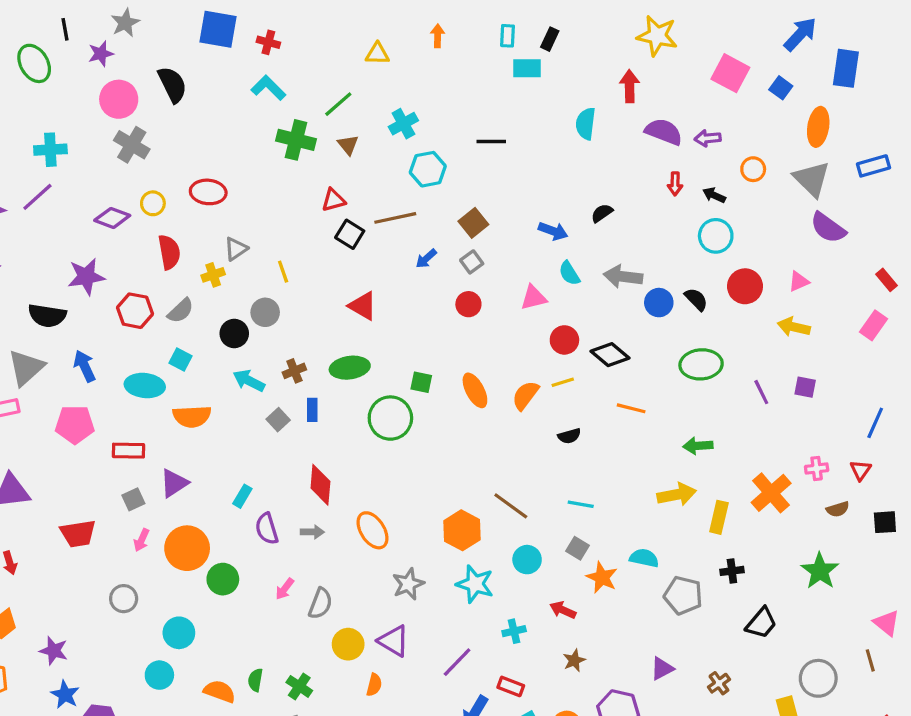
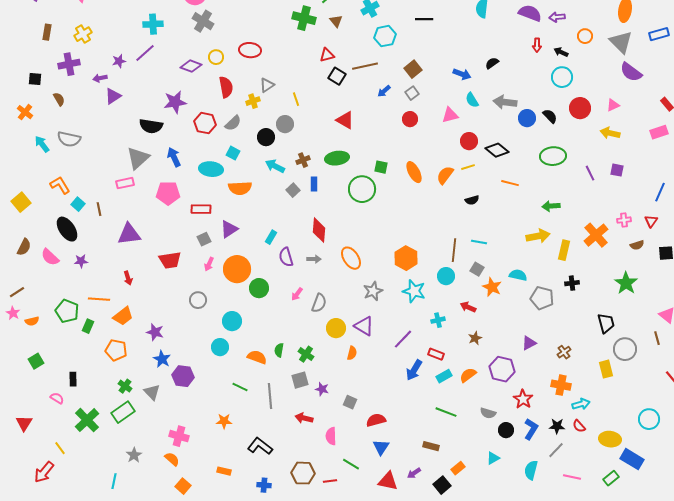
pink rectangle: (874, 325) -> (659, 132), turned 36
brown line: (511, 506) -> (454, 250), moved, turned 60
black trapezoid: (761, 623) -> (606, 323), moved, turned -55

